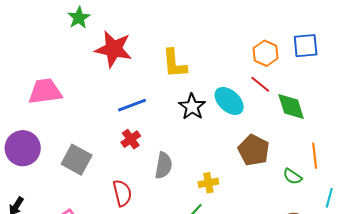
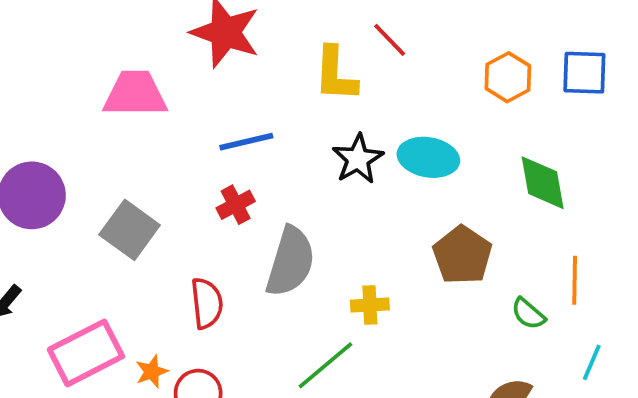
red line: (260, 84) -> (390, 40), moved
pink trapezoid: (45, 91) -> (135, 94), moved
cyan ellipse: (229, 101) -> (428, 157), turned -40
gray semicircle: (164, 165) -> (290, 262), size x1.4

